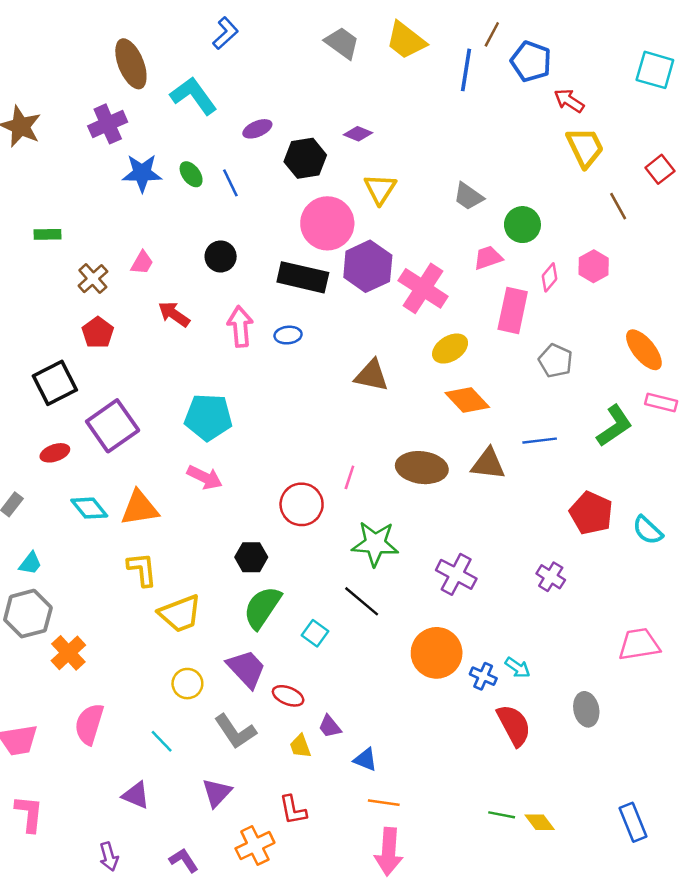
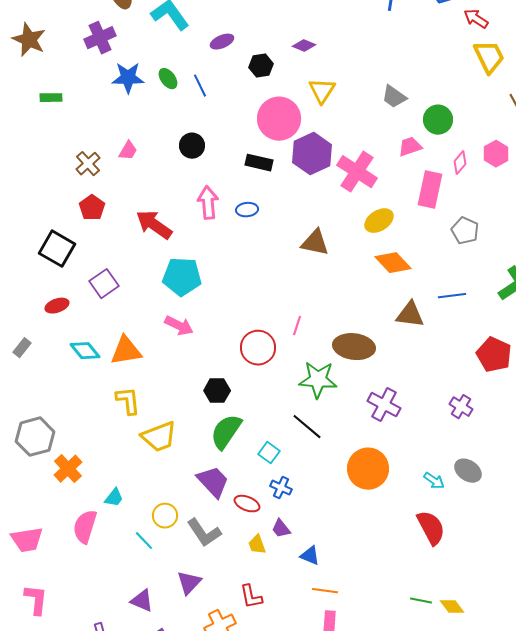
black hexagon: (305, 158) -> (261, 66), size x0.7
green rectangle: (48, 234) -> (51, 98), moved
black rectangle: (303, 277) -> (259, 163), size x0.7
red arrow: (174, 314) -> (154, 225), moved, size x1.4
black square: (55, 383) -> (57, 249), turned -33
purple square: (113, 426) -> (104, 284), size x0.7
brown ellipse: (422, 468) -> (354, 347), moved
cyan trapezoid: (30, 563) -> (114, 498), moved
blue cross: (483, 676) -> (281, 488), moved
yellow circle: (187, 684) -> (165, 516), moved
gray ellipse: (586, 709) -> (468, 471), moved, turned -44
purple triangle: (136, 795) -> (142, 601), moved

